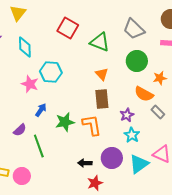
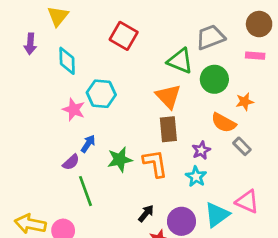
gray trapezoid: (134, 29) -> (210, 37), turned 115
green triangle: (100, 42) -> (180, 61), moved
orange triangle: (102, 74) -> (168, 96), size x1.5
purple semicircle: (20, 130) -> (71, 162), moved
cyan star: (132, 135) -> (196, 177), moved
purple circle: (112, 158) -> (181, 221), moved
black arrow: (85, 163) -> (146, 213), turned 128

